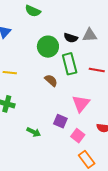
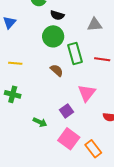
black semicircle: (71, 38) -> (57, 15), moved
purple square: (60, 121) -> (67, 111), turned 32
pink square: (78, 136) -> (69, 139), moved, size x1.5

